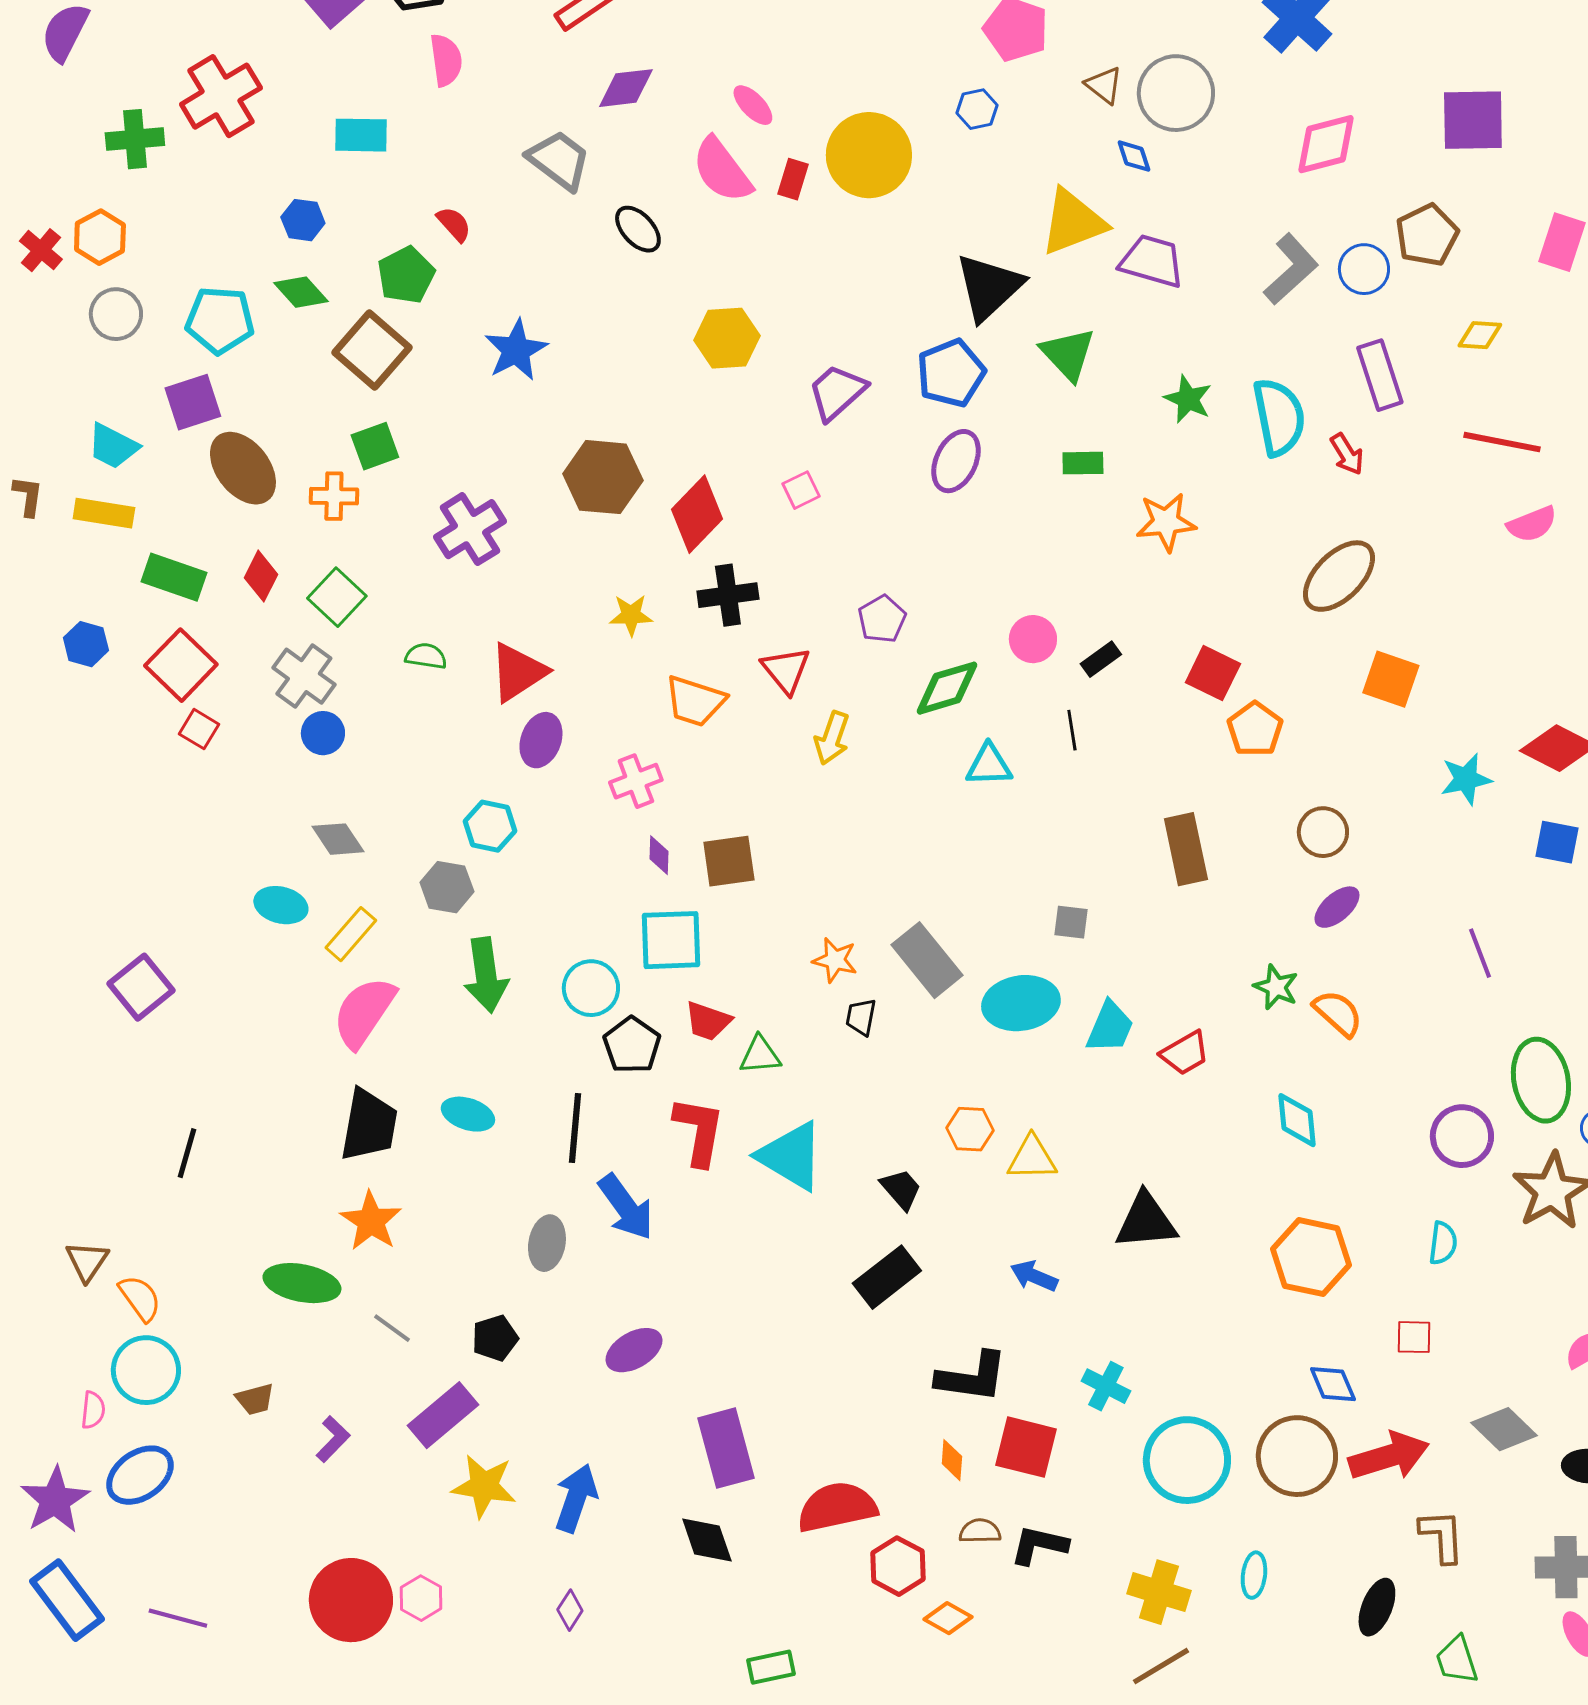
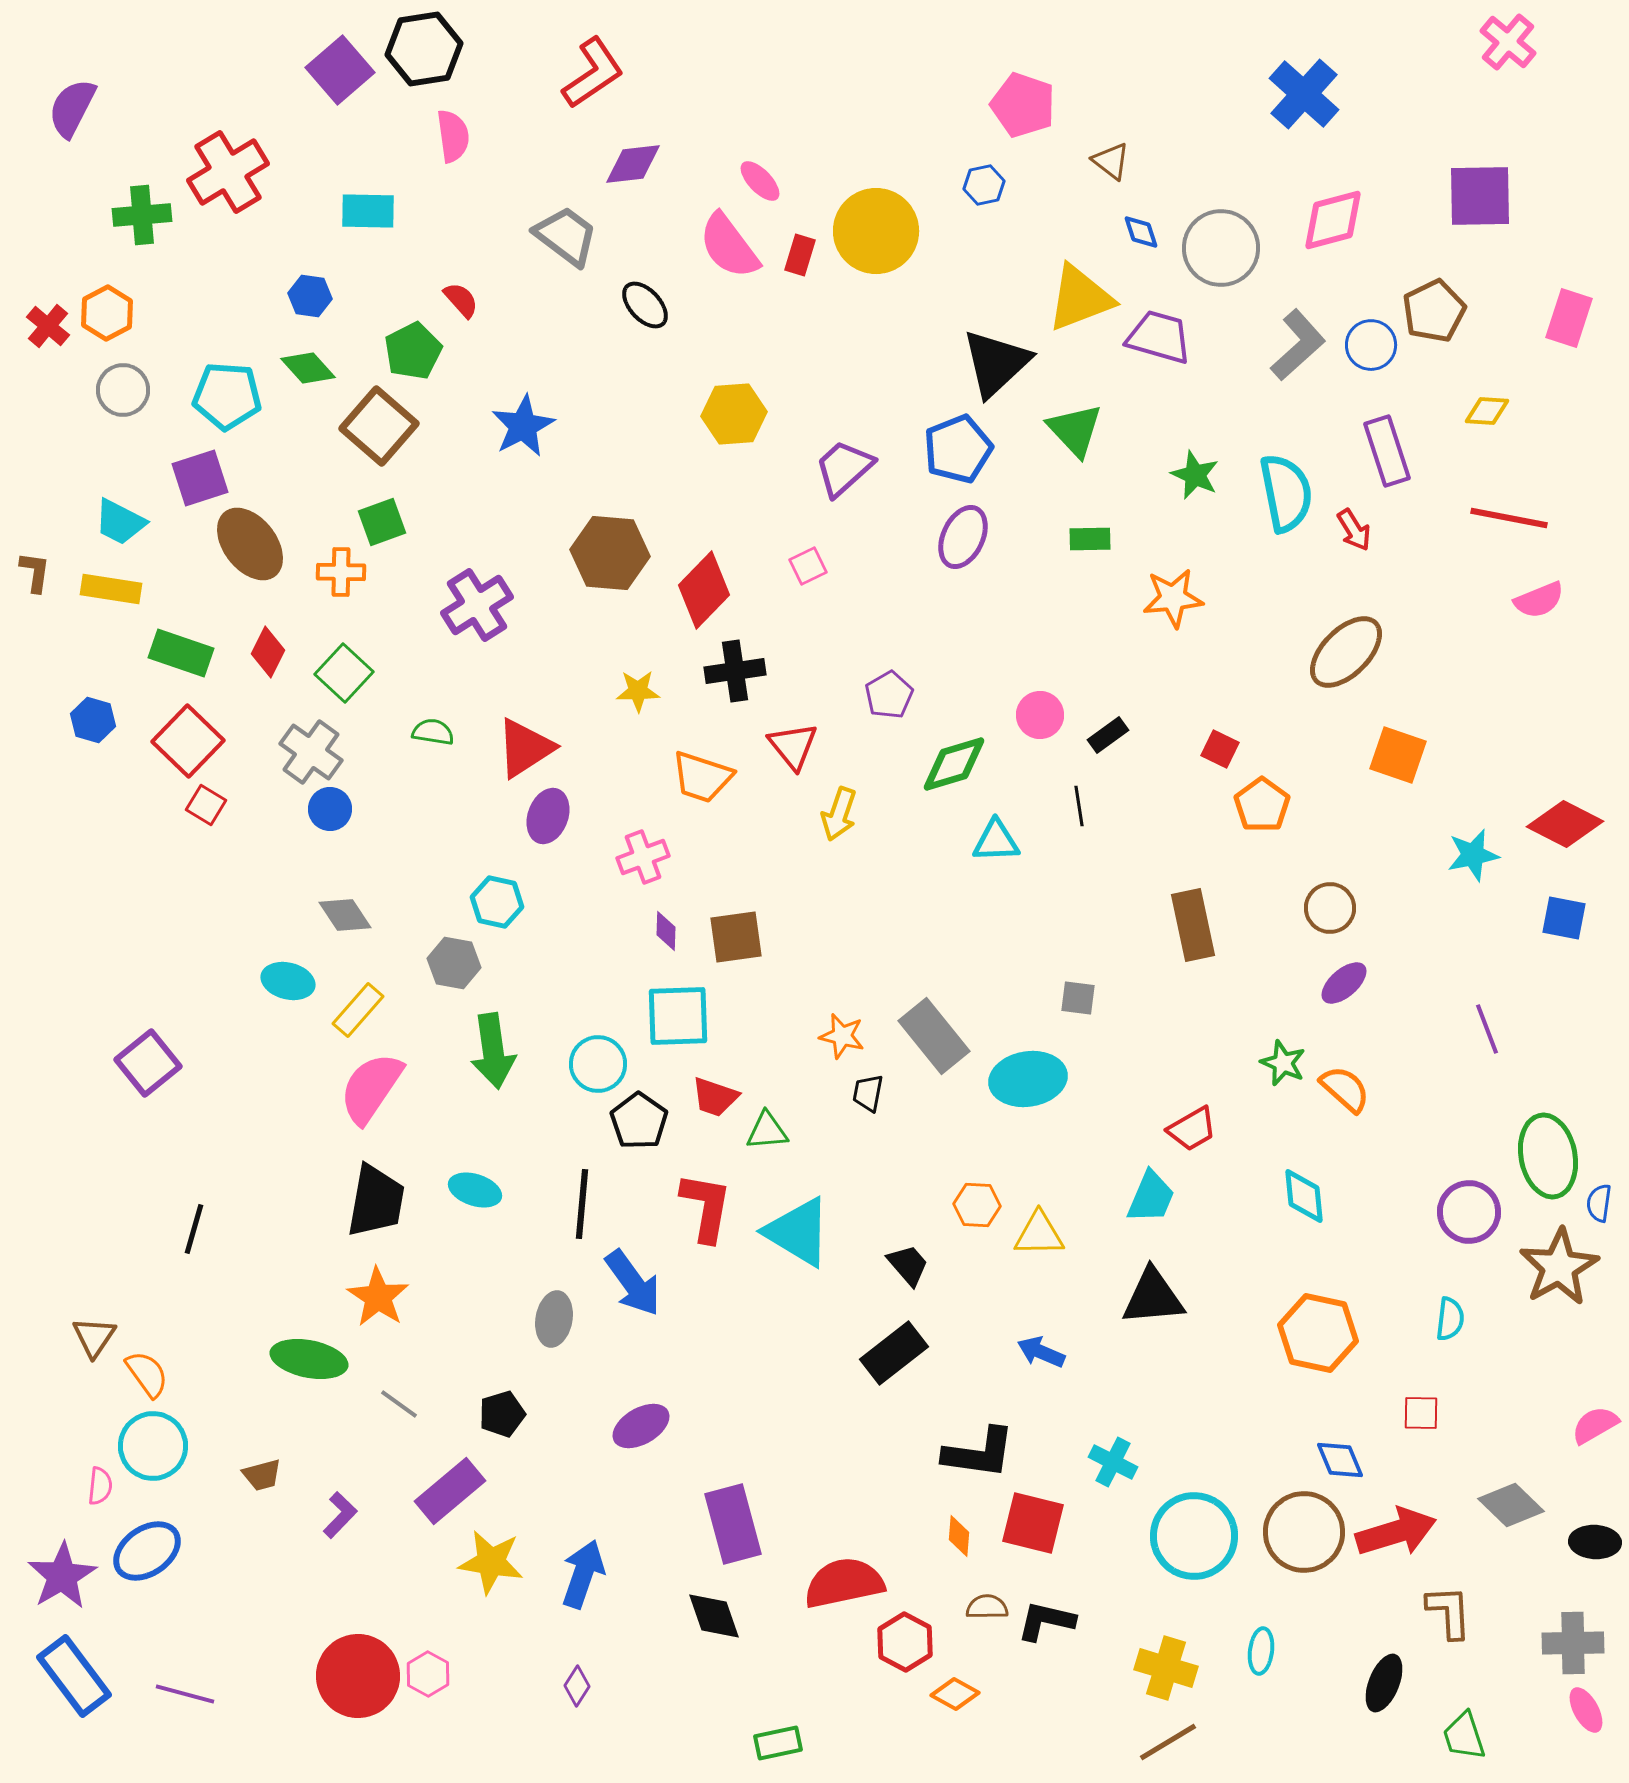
gray circle: (1176, 93) -> (1221, 248), moved
red square: (1213, 673) -> (1220, 749), size x0.7
cyan trapezoid: (1110, 1027) -> (1151, 1197), moved

